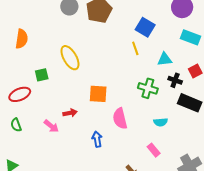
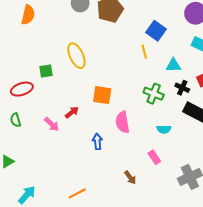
orange semicircle: (22, 39) -> (28, 15), moved
red arrow: (70, 113) -> (72, 112), turned -32

